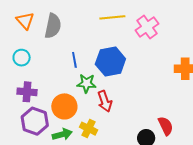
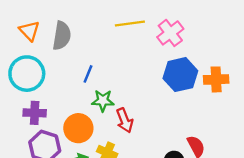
cyan circle: (22, 58) -> (27, 74), size x1.8
blue line: (74, 60) -> (88, 74), turned 35
blue hexagon: (110, 61) -> (180, 75), moved

